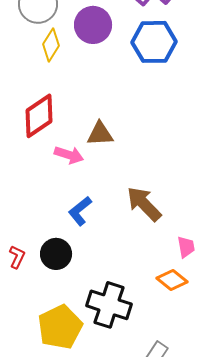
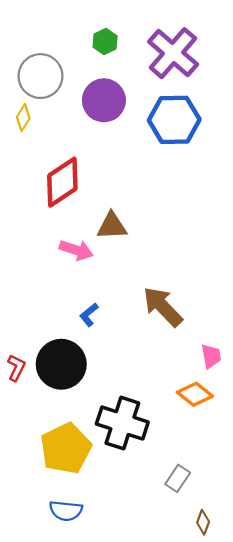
yellow diamond: (51, 45) -> (23, 118), moved, size x0.7
red diamond: (39, 116) -> (62, 182), moved
blue L-shape: (80, 211) -> (89, 315), size x0.7
black circle: (56, 254) -> (61, 364), size x1.4

